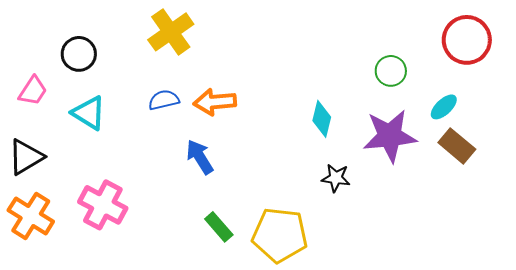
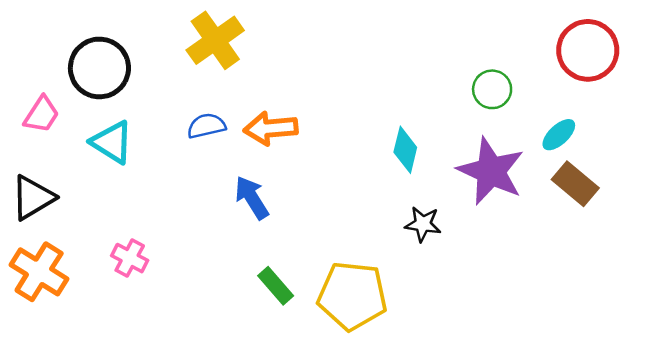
black circle: (79, 54) -> (99, 68), size x1.4
purple star: (390, 136) -> (491, 171), turned 30
pink cross: (103, 205) -> (130, 258), size x0.6

